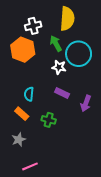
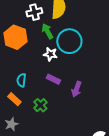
white cross: (33, 26) -> (34, 12), moved
green cross: (49, 120) -> (40, 105), turned 32

